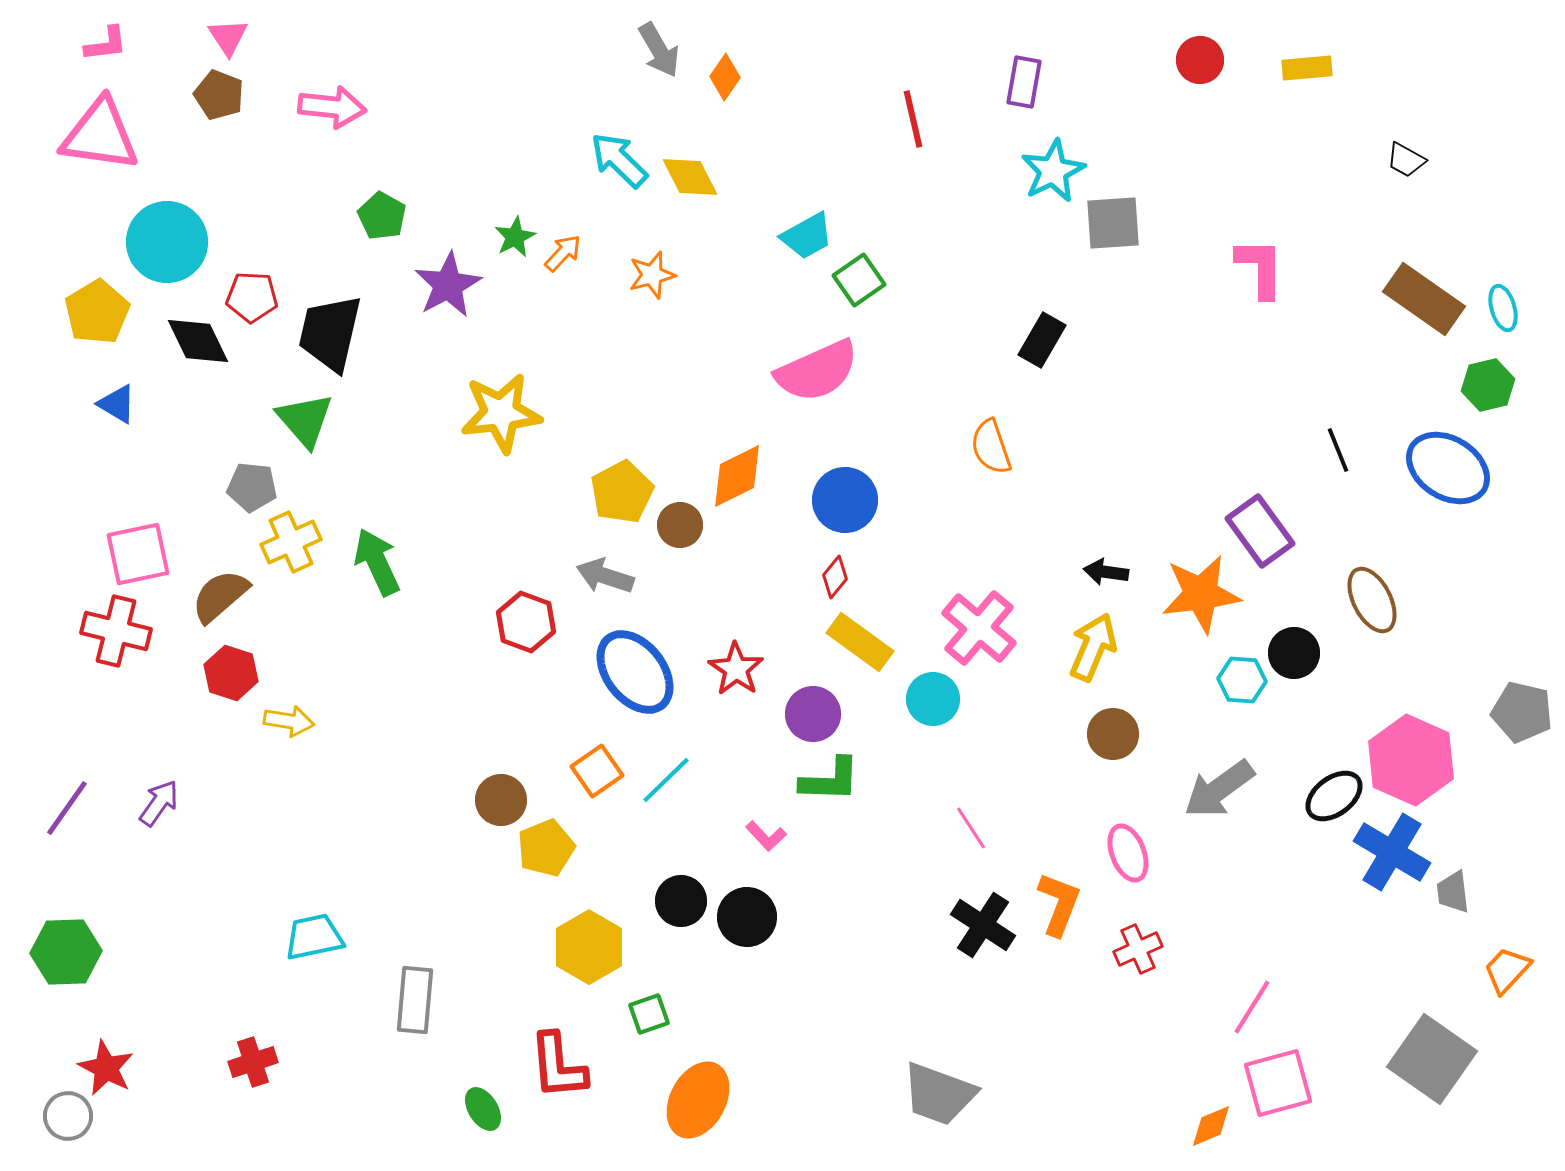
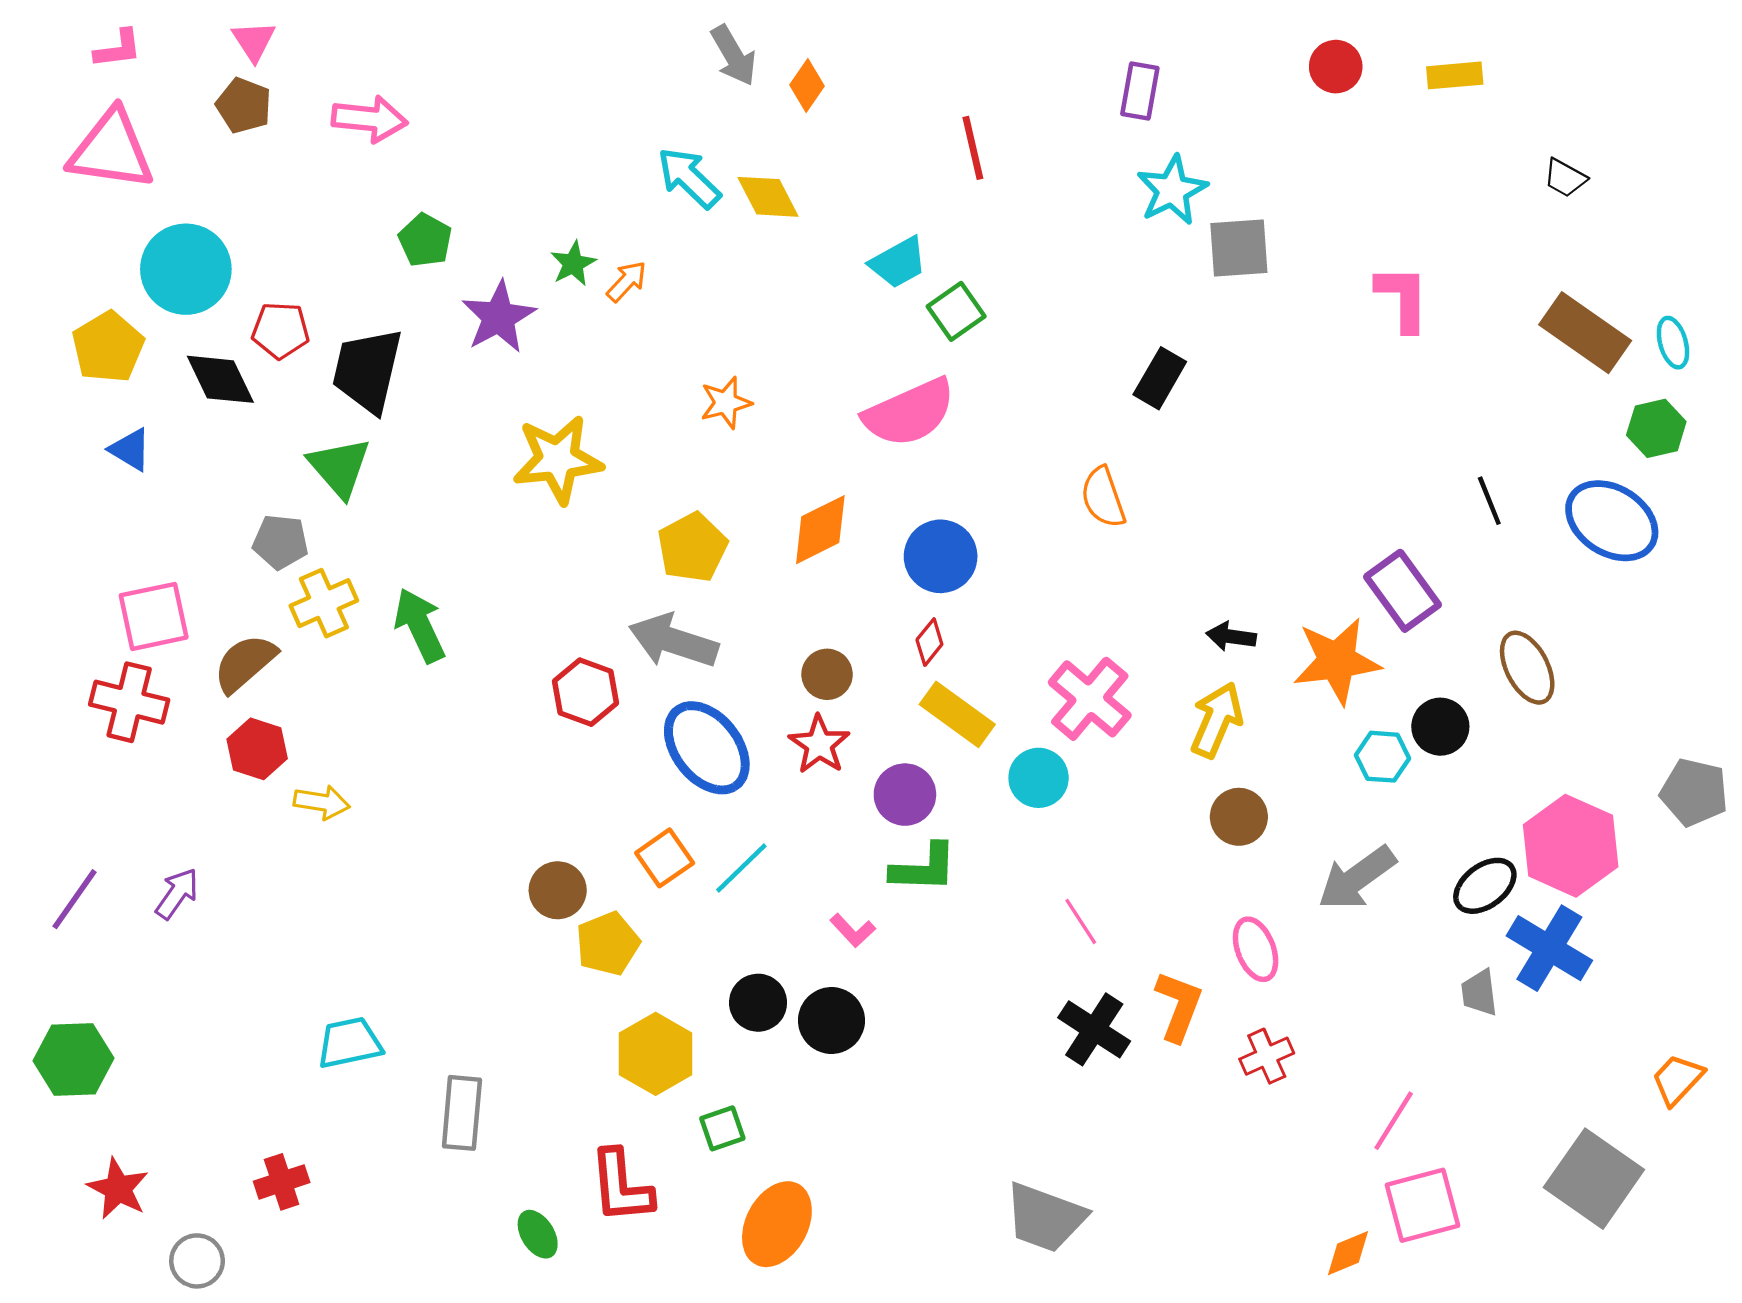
red line: (913, 119) -> (973, 148), moved
orange star: (652, 275) -> (726, 403), moved
brown circle: (680, 525) -> (827, 674), moved
gray arrow: (605, 576) -> (673, 641), size x1.4
gray trapezoid: (1453, 892) -> (1479, 993), moved
gray circle: (68, 1116) -> (197, 1261), moved

